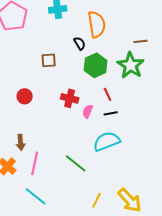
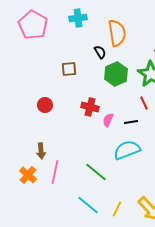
red line: (108, 94) -> (144, 103), moved
cyan line: (36, 196) -> (88, 205), moved

